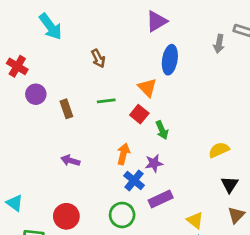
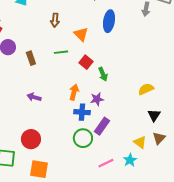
brown arrow: (98, 58) -> (55, 20), turned 32
orange triangle: (147, 88) -> (81, 34), moved
blue cross: (134, 180) -> (82, 112), turned -35
purple rectangle: (161, 199) -> (102, 126), turned -30
green circle: (122, 215) -> (83, 138), moved
yellow triangle: (195, 220) -> (140, 142), moved

